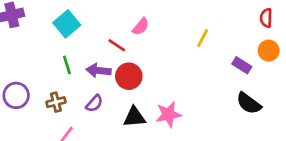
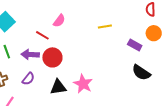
yellow line: (203, 38) -> (105, 27), turned 56
pink star: (168, 114) -> (83, 84), turned -30

